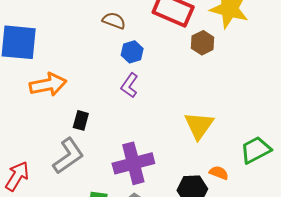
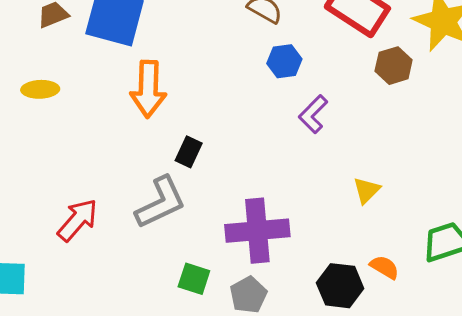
orange arrow: (48, 85) -> (148, 89), turned 93
purple L-shape: (130, 85) -> (313, 114), moved
yellow triangle: (199, 126) -> (367, 190), size x0.6

